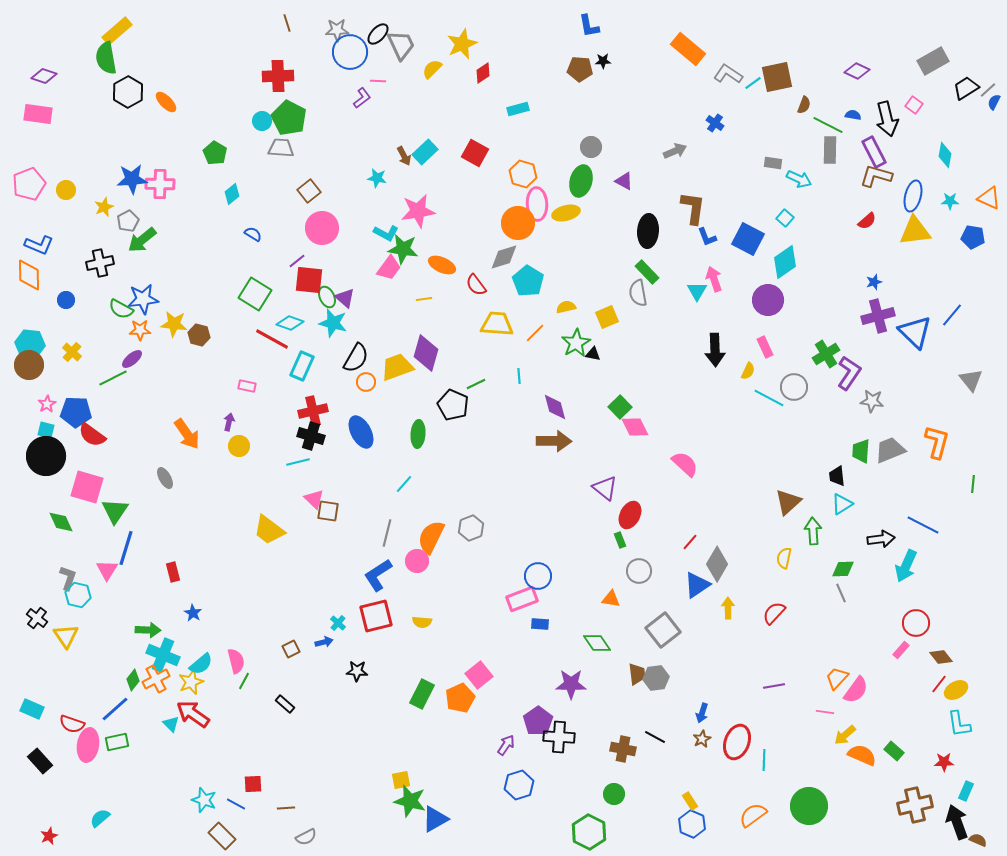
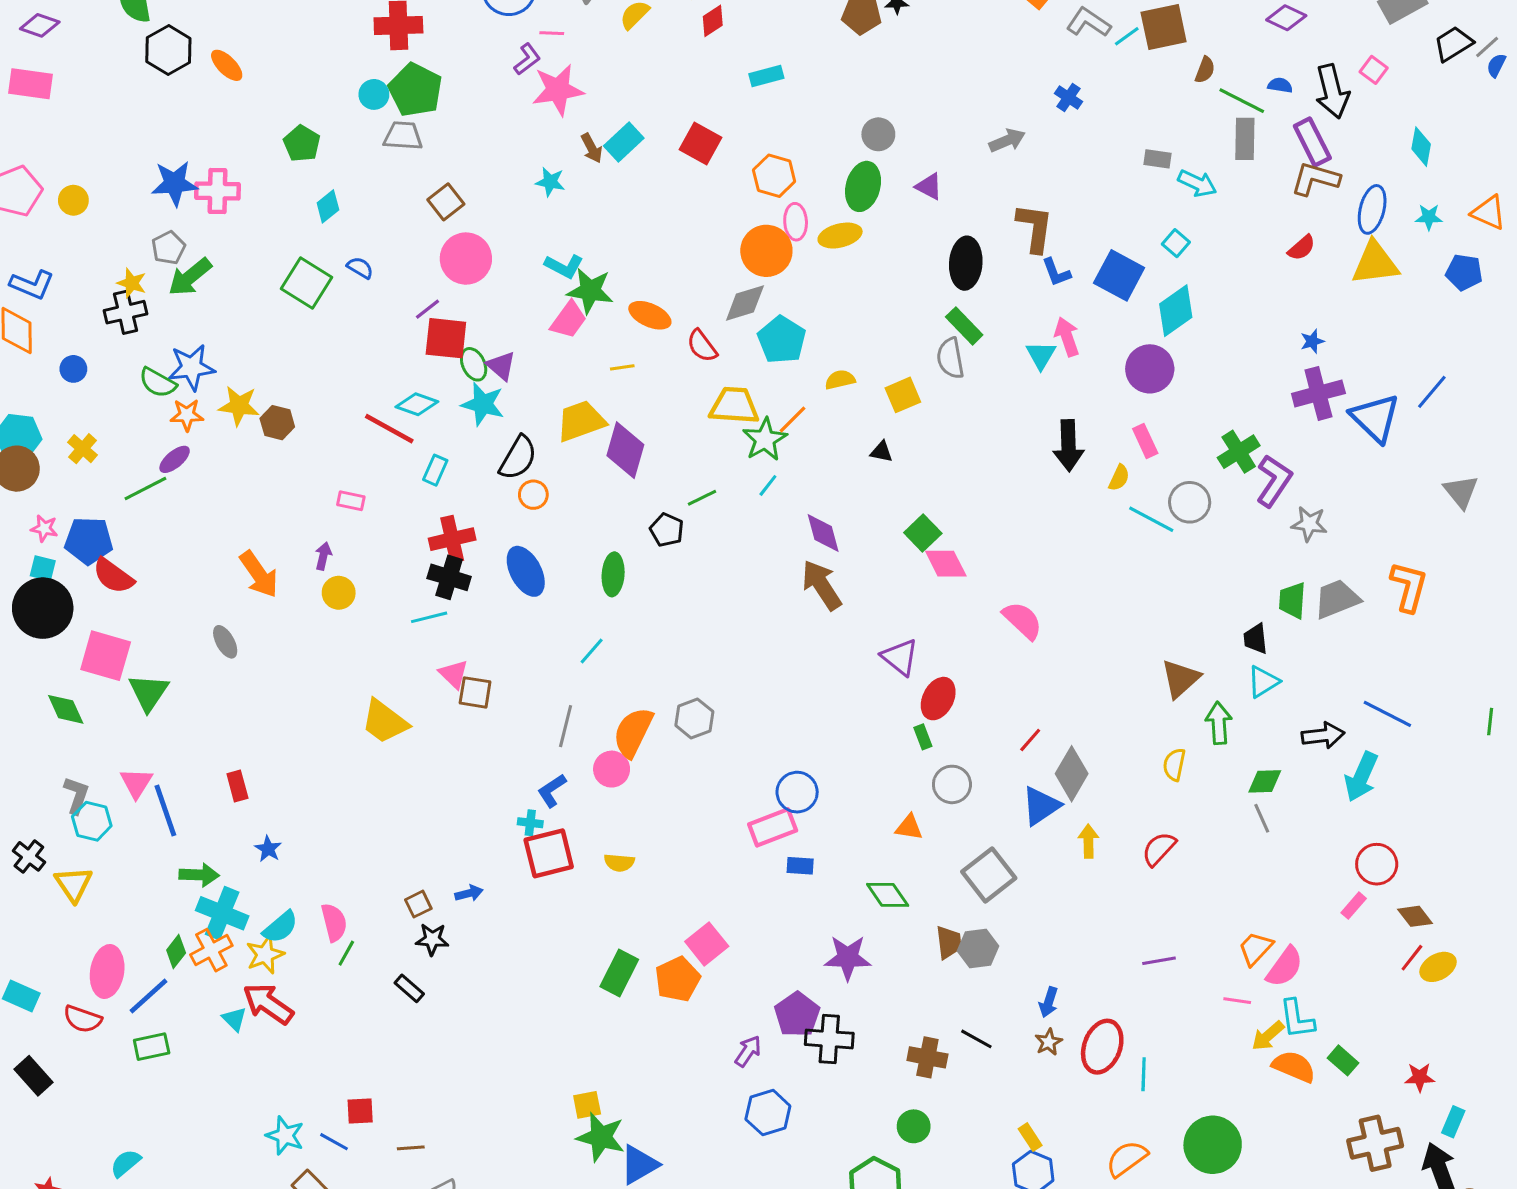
pink ellipse: (537, 204) -> (796, 222), size x0.7
yellow star: (104, 207) -> (132, 283), moved, turned -30
pink star: (418, 211) -> (558, 90), moved
green square: (255, 294) -> (306, 283), moved
green star: (576, 343) -> (765, 439), moved
cyan rectangle: (302, 366) -> (435, 470), size x0.7
yellow trapezoid: (397, 367) -> (581, 421), moved
cyan line: (519, 376) -> (768, 485), turned 42
pink star: (47, 404) -> (44, 528), turned -30
black pentagon: (453, 405) -> (667, 530), size x0.7
brown arrow: (554, 441) -> (822, 585), turned -124
green line: (973, 484) -> (1490, 722), moved
blue line: (126, 548) -> (165, 810), moved, turned -36
blue L-shape: (378, 575) -> (552, 791), size x0.7
cyan cross: (338, 623) -> (530, 823), moved, turned -35
black star: (357, 671) -> (432, 939), moved
cyan L-shape: (959, 724) -> (1297, 1019), moved
pink ellipse: (88, 745) -> (107, 971), moved

